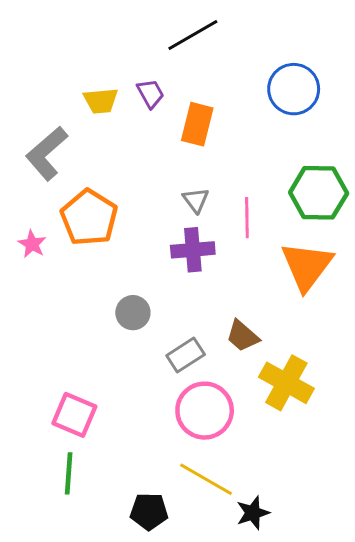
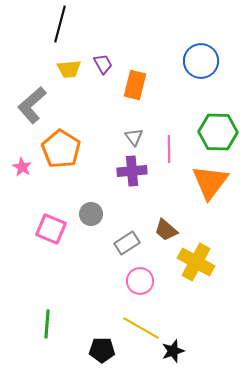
black line: (193, 35) -> (60, 24), moved, turned -45
pink circle: (205, 411) -> (140, 281), size x0.7
pink square: (74, 415) -> (51, 229), moved

